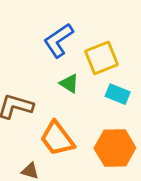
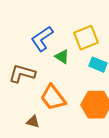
blue L-shape: (58, 40) -> (42, 39), moved

